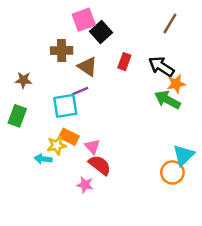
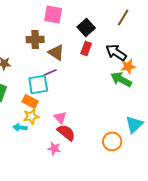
pink square: (84, 20) -> (53, 14), turned 30
black square: (101, 32) -> (86, 27), moved
orange rectangle: (69, 137) -> (30, 101), moved
orange circle: (172, 172) -> (112, 141), moved

